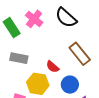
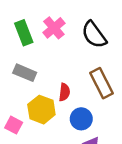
red semicircle: (53, 67) -> (64, 92), turned -136

